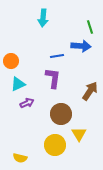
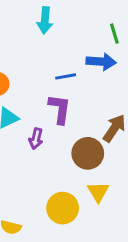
purple arrow: (27, 103) -> (36, 139), moved, turned 128
brown circle: (61, 114) -> (88, 153), moved

